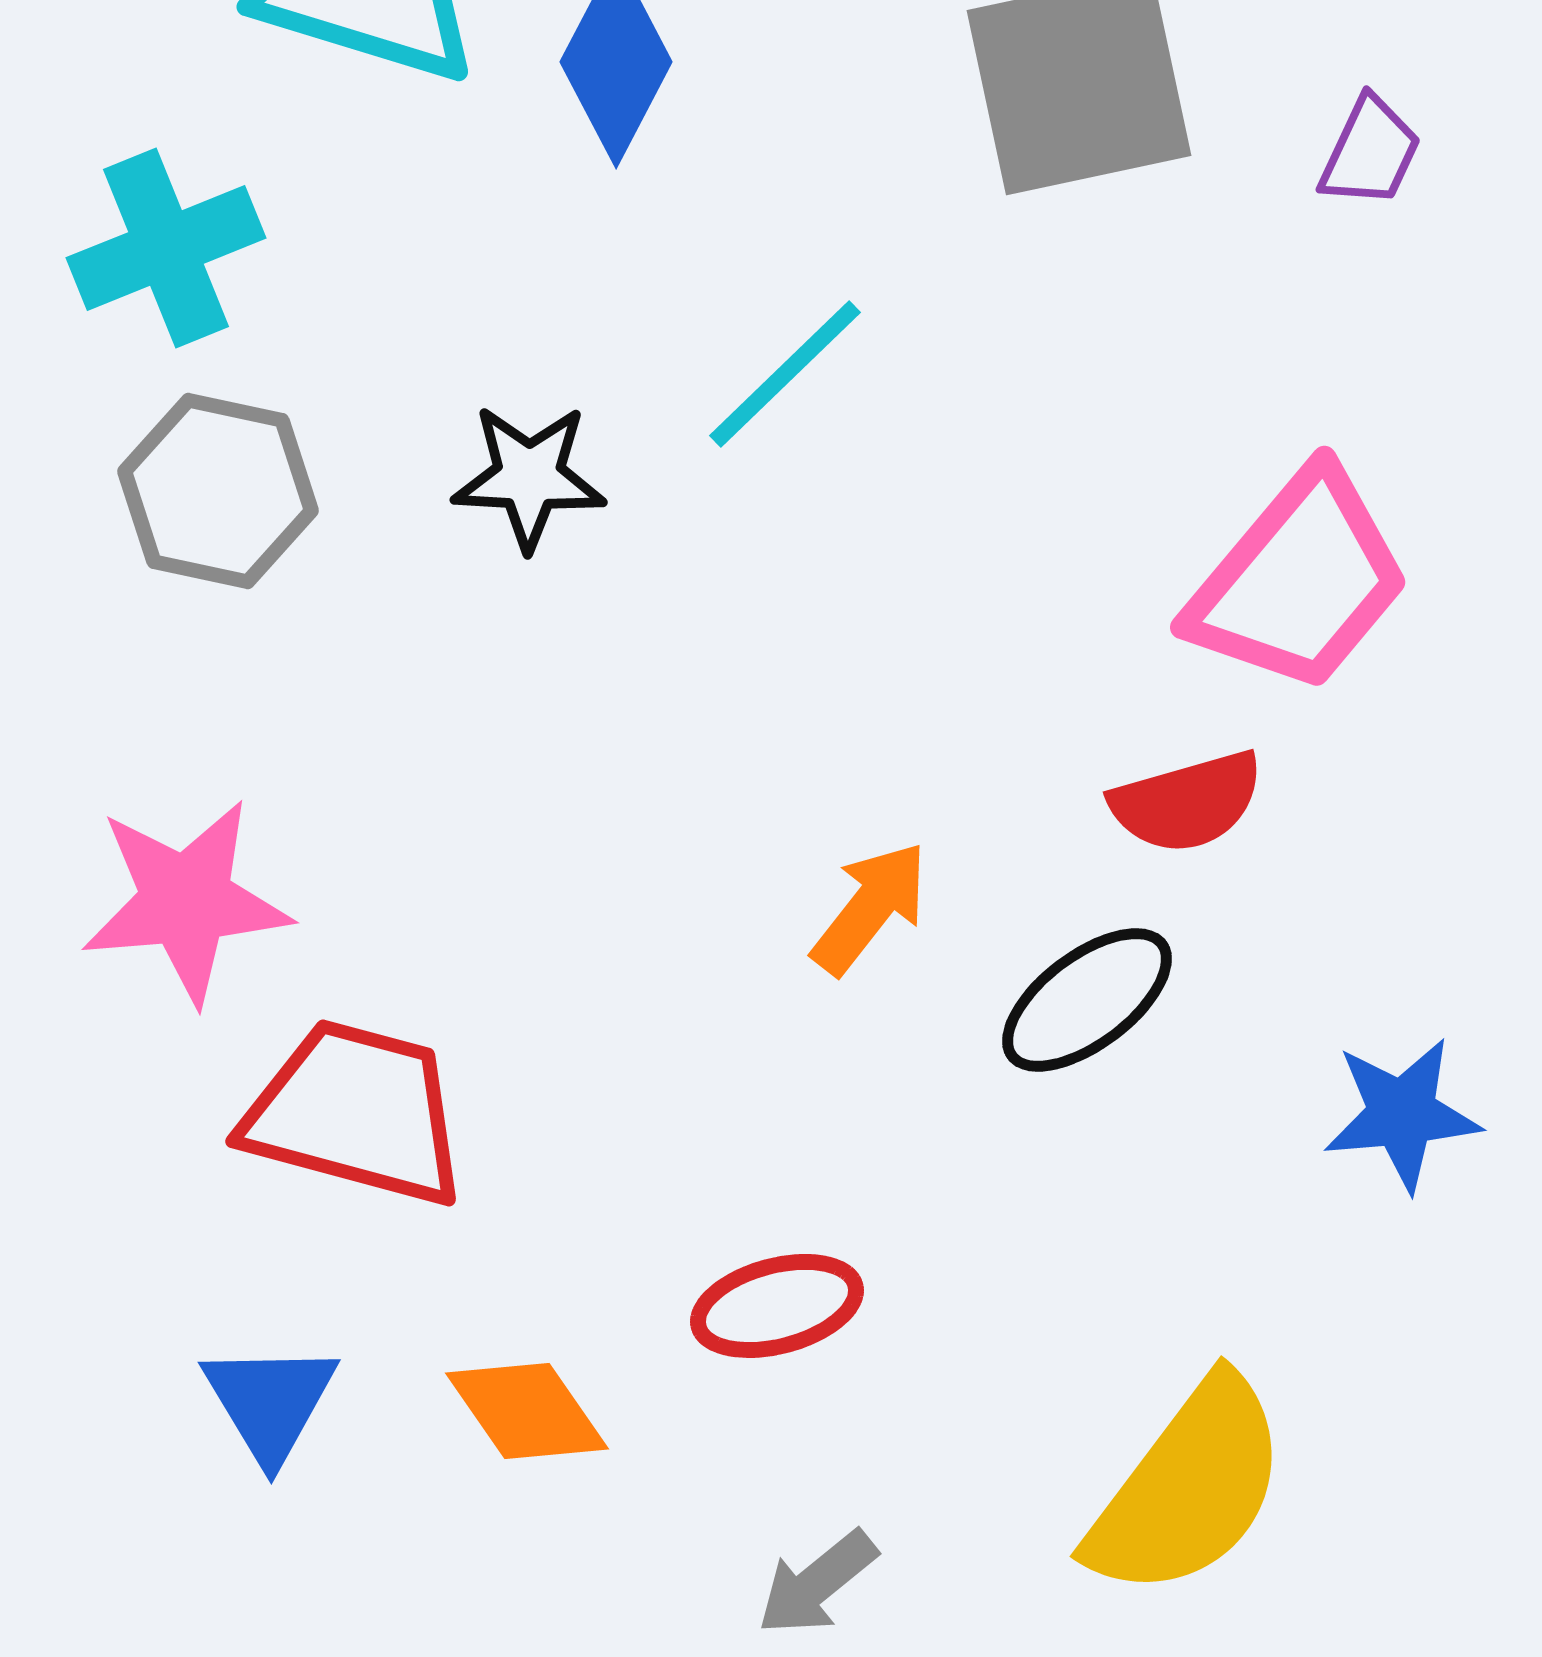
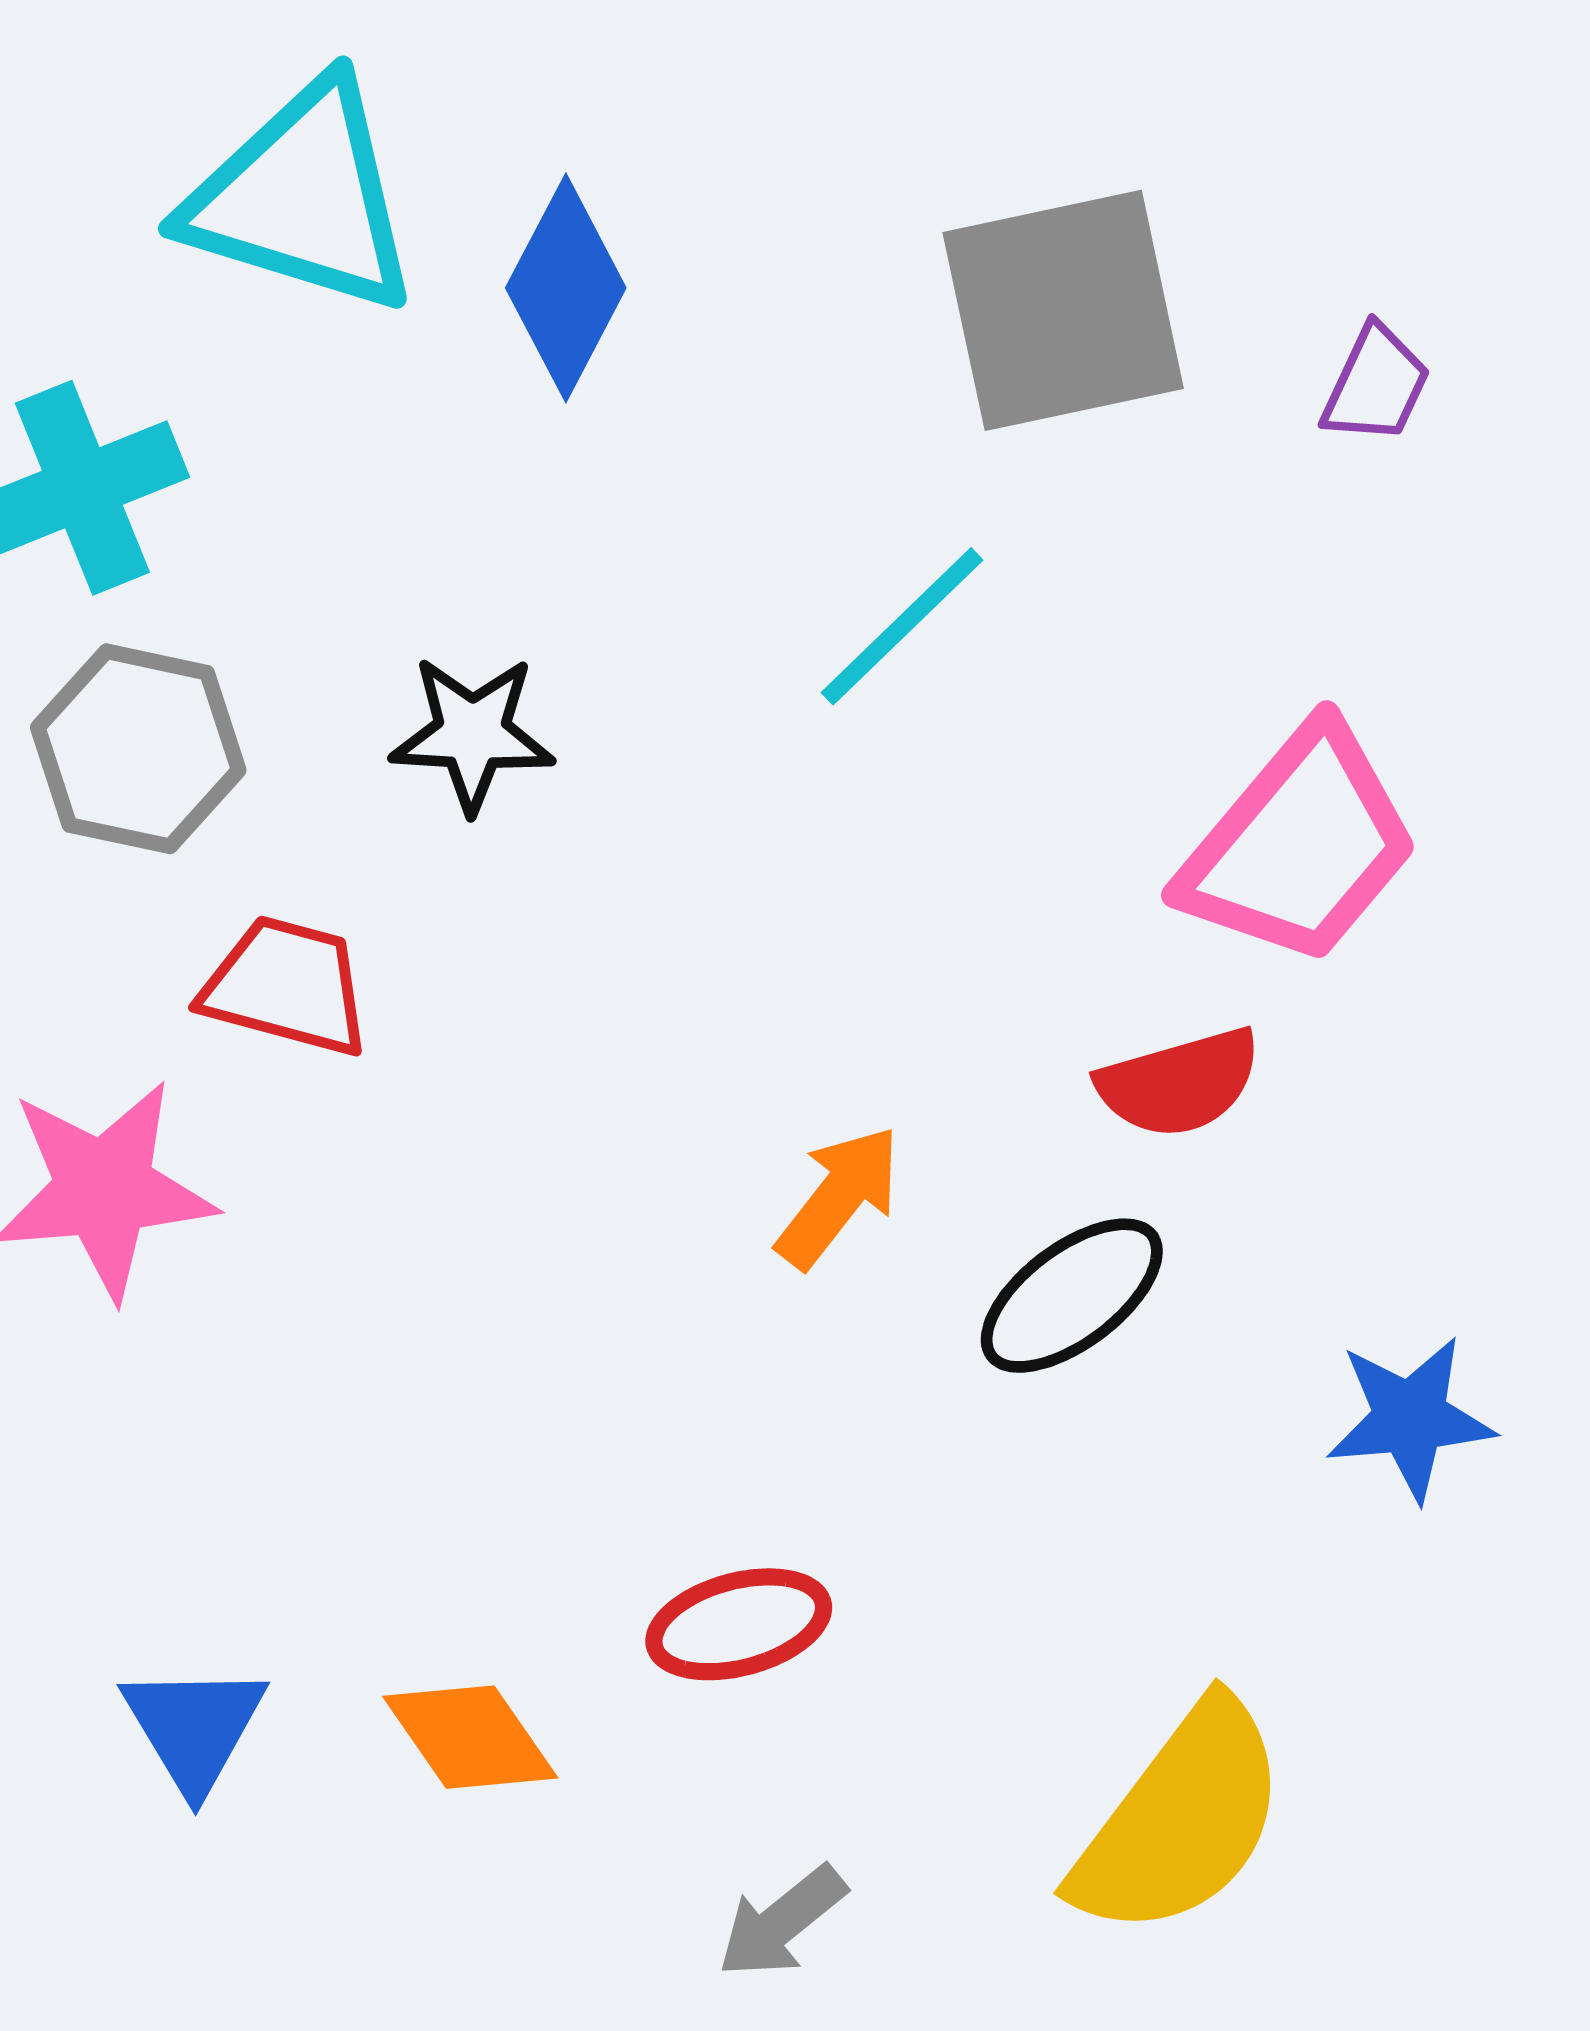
cyan line: (785, 374) -> (902, 626), moved
red trapezoid: (356, 1113) -> (286, 986), moved, size x0.7

